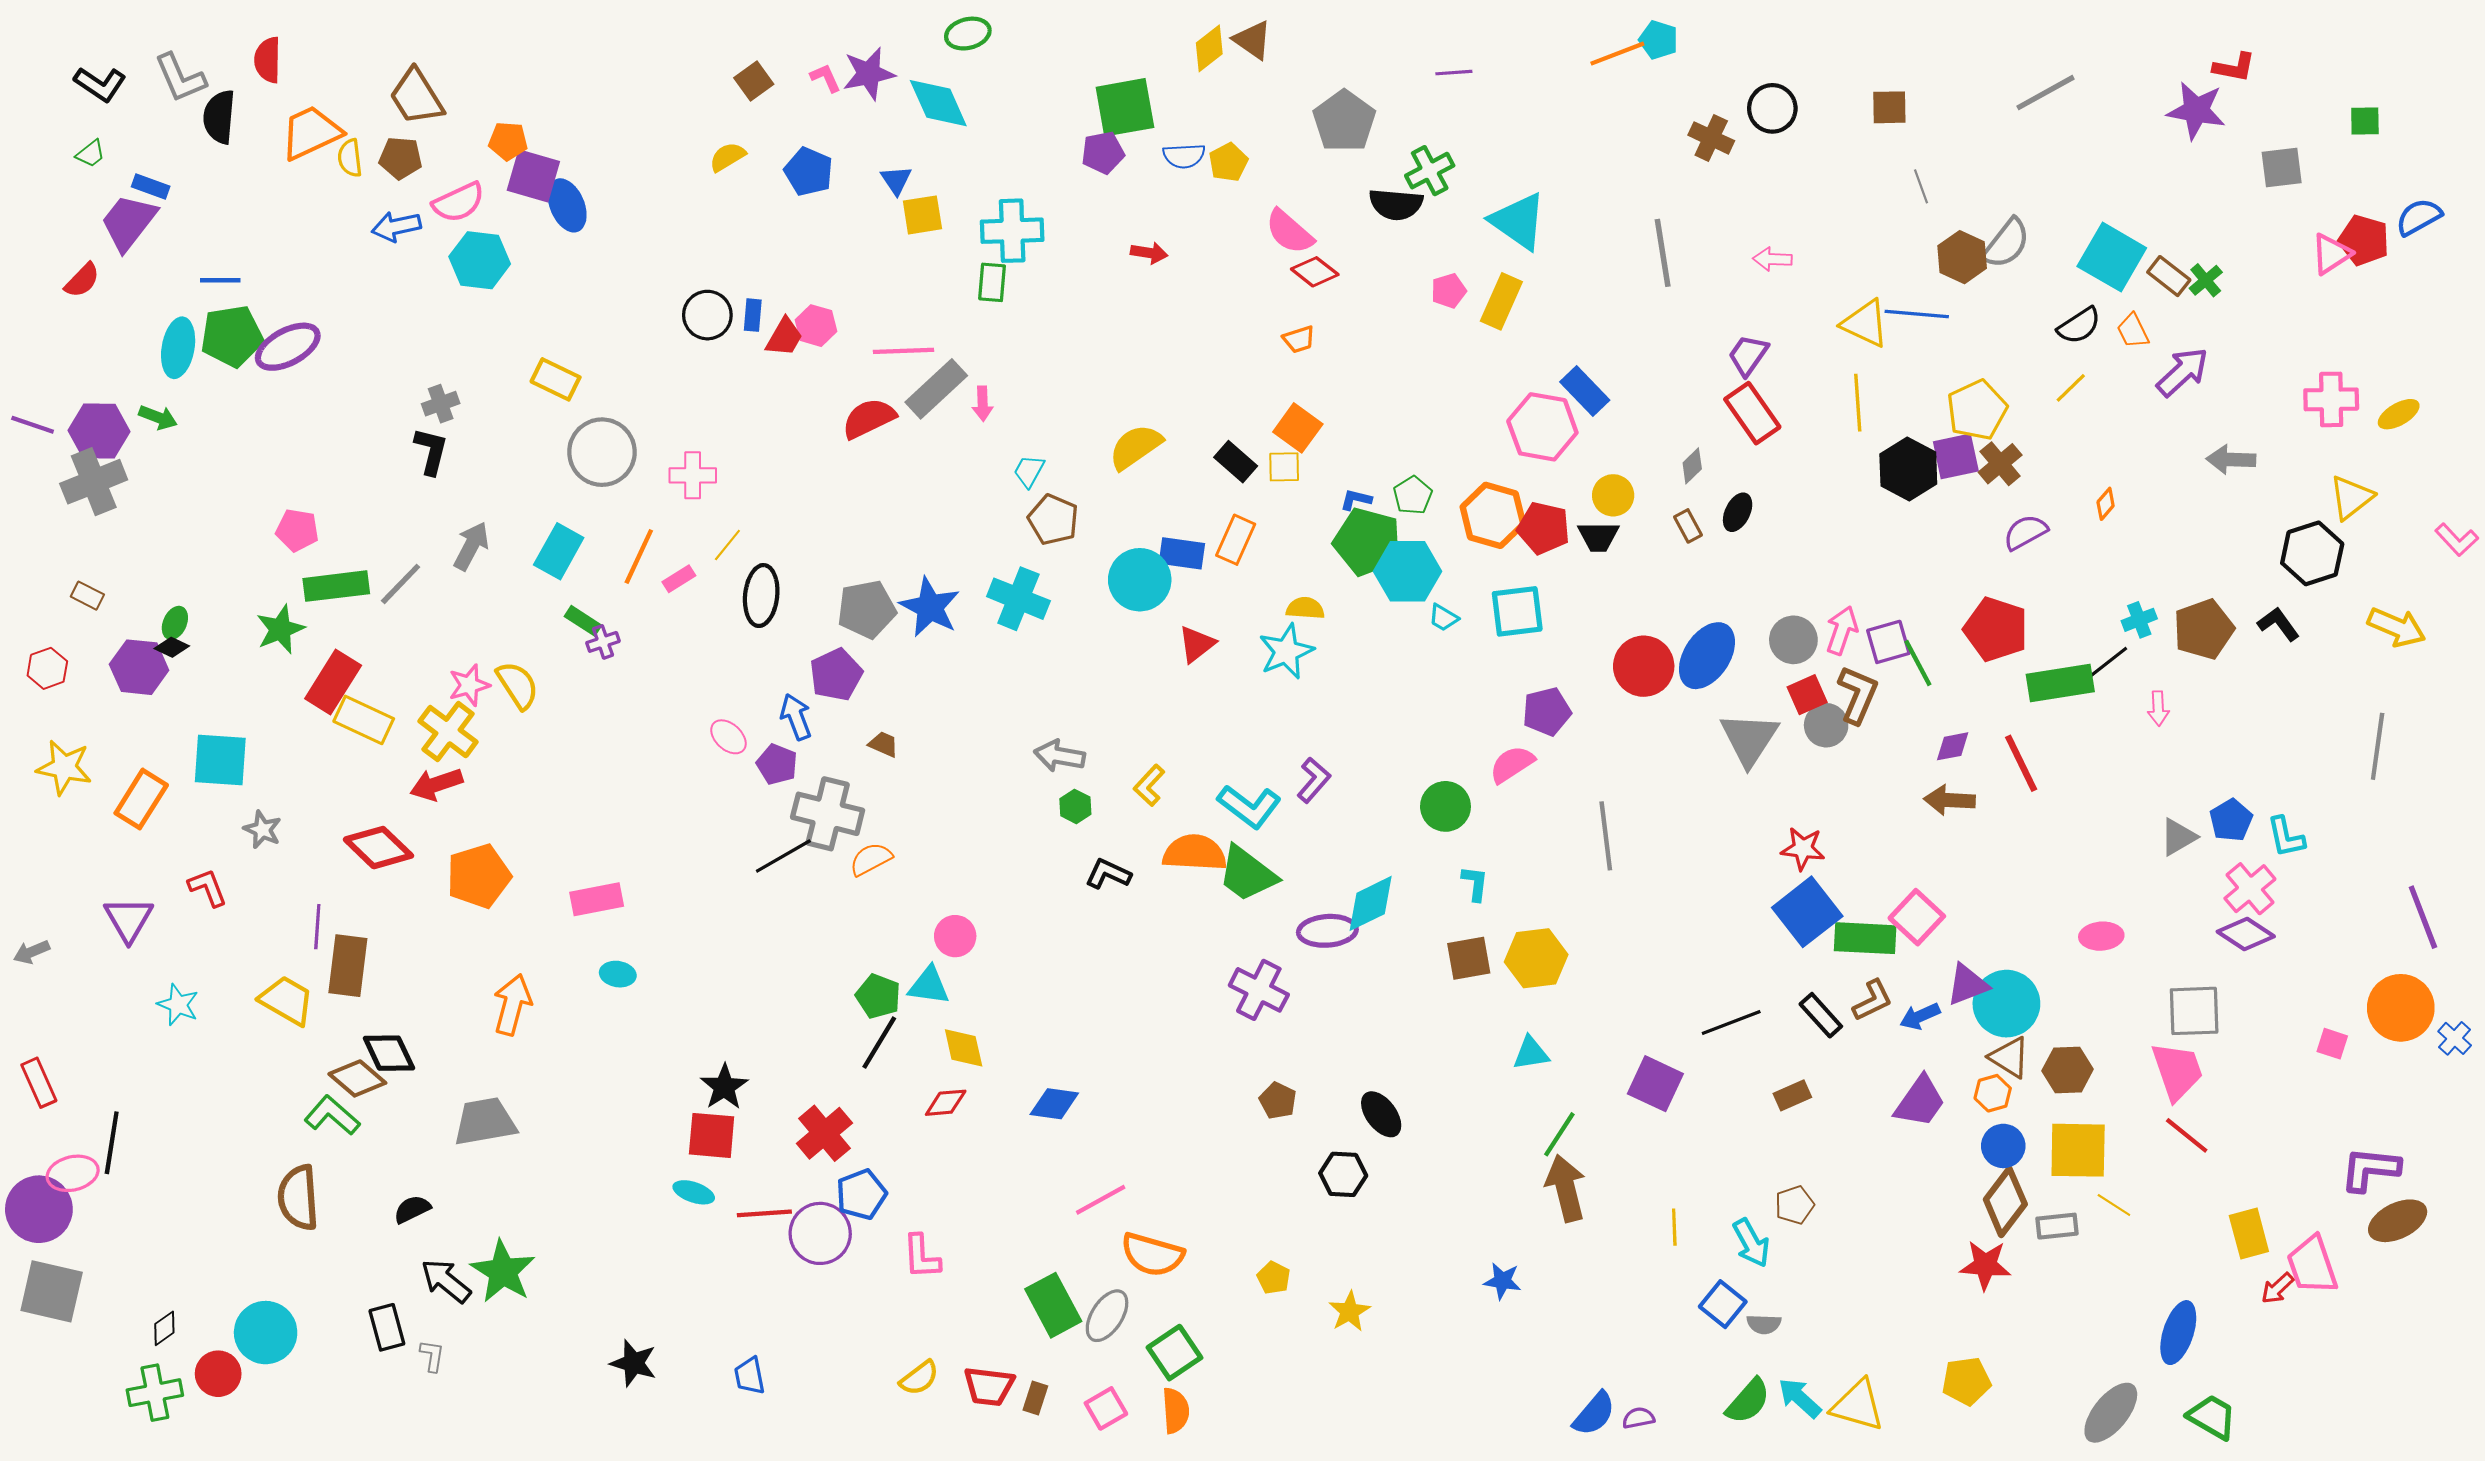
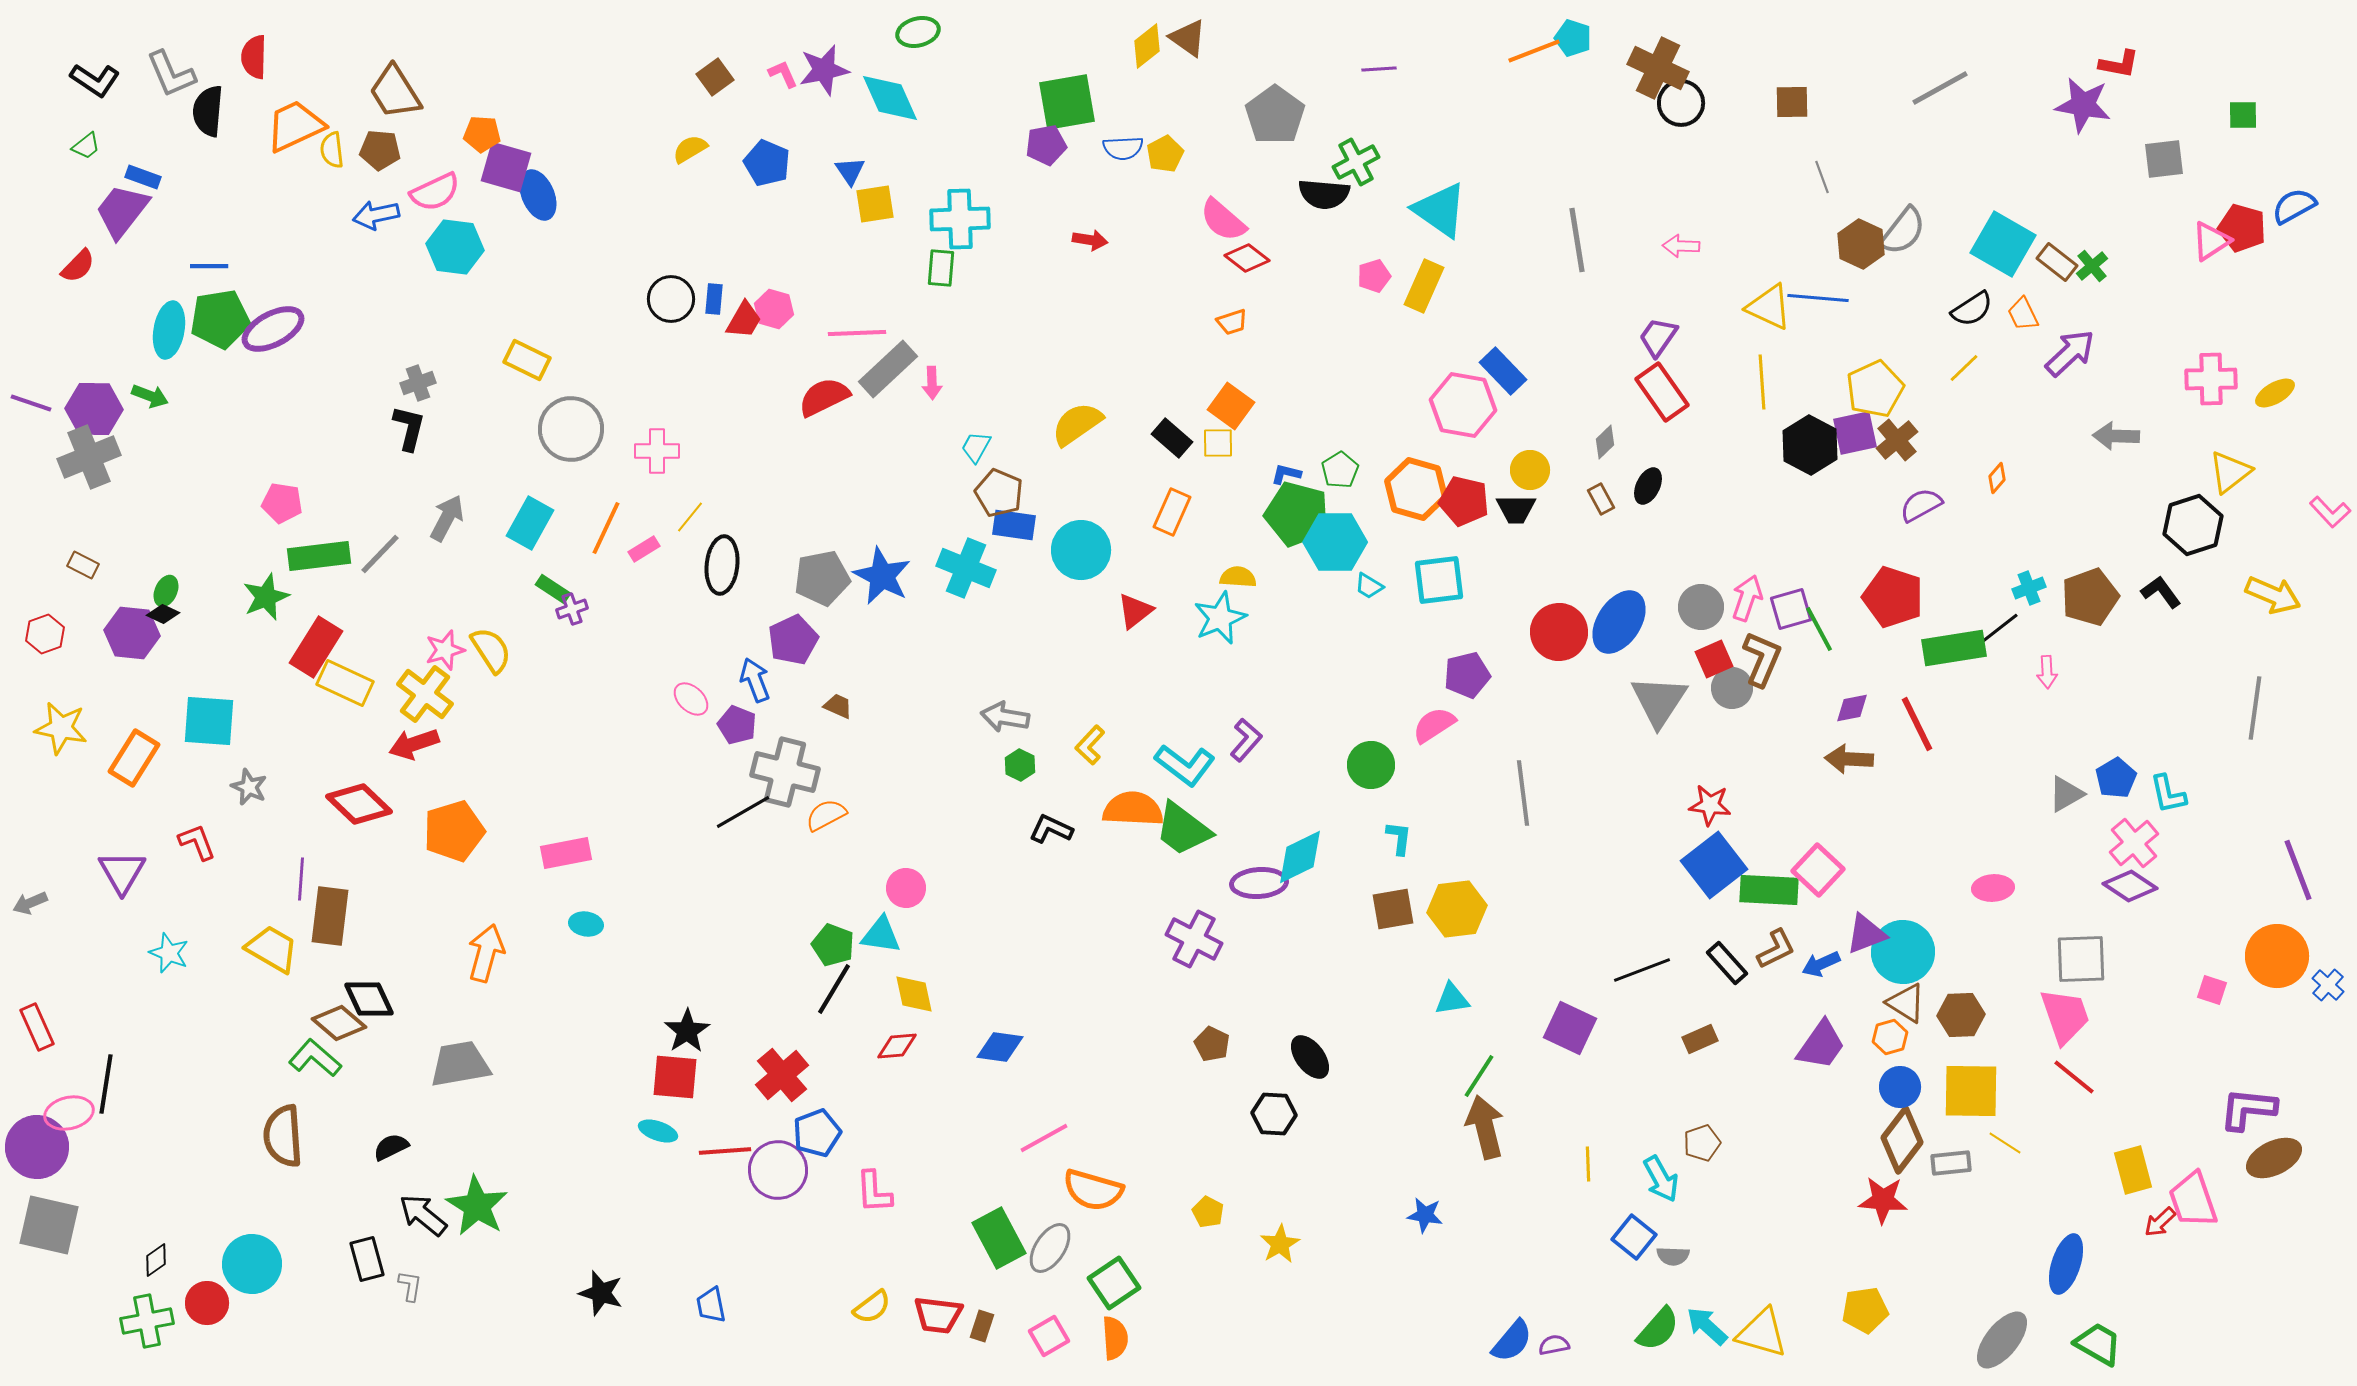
brown cross: (1711, 138) -> (1658, 68), moved, size x1.4
blue rectangle: (1182, 553) -> (1014, 525), moved

